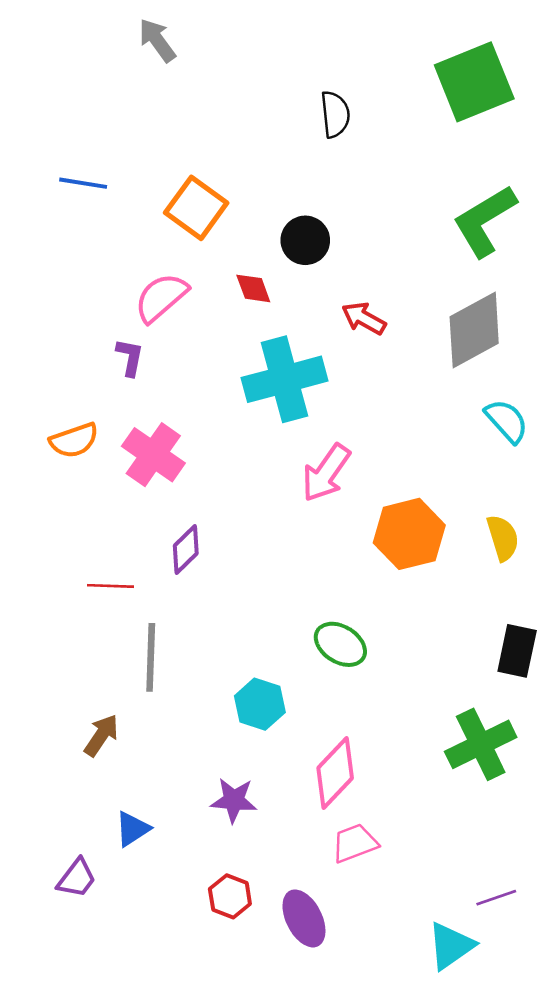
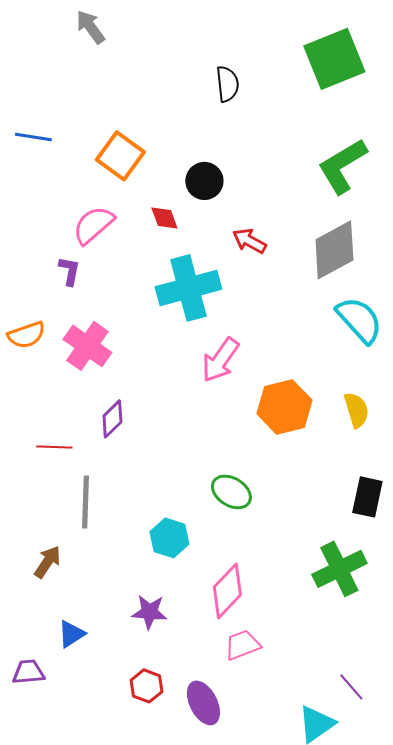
cyan semicircle: (507, 421) -> (359, 320), size x1.4
purple trapezoid: (77, 878) -> (28, 672), turned -132
purple line: (496, 898) -> (351, 687), turned 68

